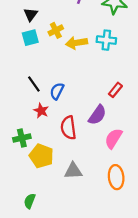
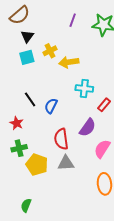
cyan cross: (106, 40) -> (84, 88), moved
red star: (41, 111) -> (17, 123), moved
gray triangle: (73, 171) -> (66, 163), moved

